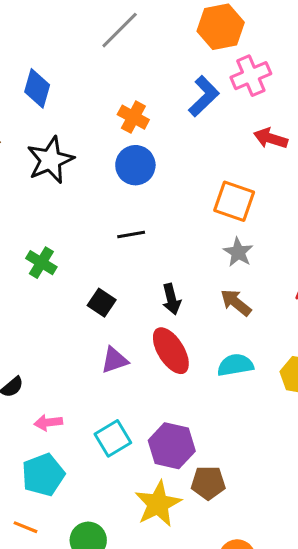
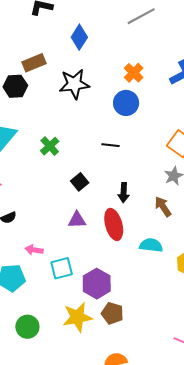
pink arrow: (48, 423) -> (34, 250), moved

